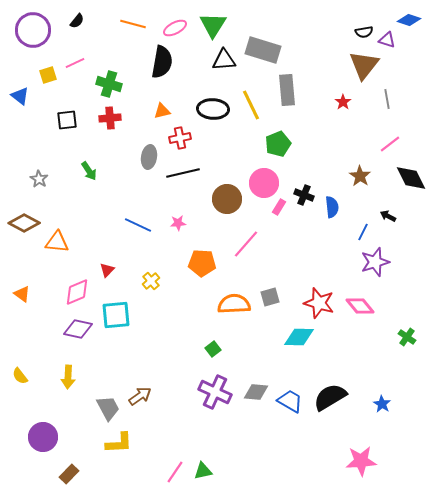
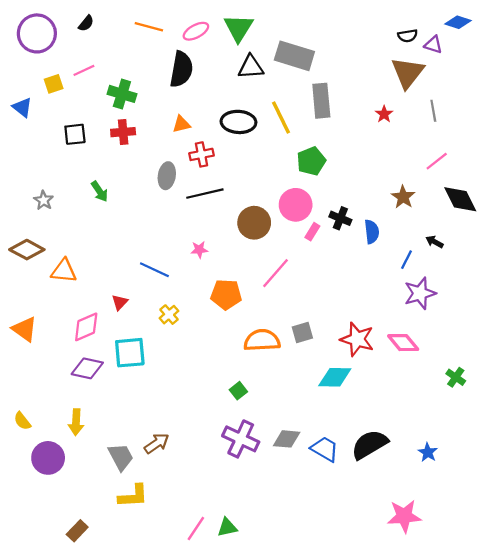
blue line: (138, 225) -> (154, 270), moved
orange triangle: (22, 294) -> (25, 329), size x1.4
purple circle: (43, 437) -> (48, 458), moved

